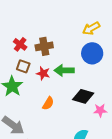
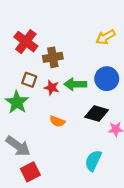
red cross: (20, 44) -> (26, 42), moved, size x1.5
blue circle: (92, 53) -> (107, 79), moved
orange semicircle: (48, 103) -> (57, 121), turned 80

